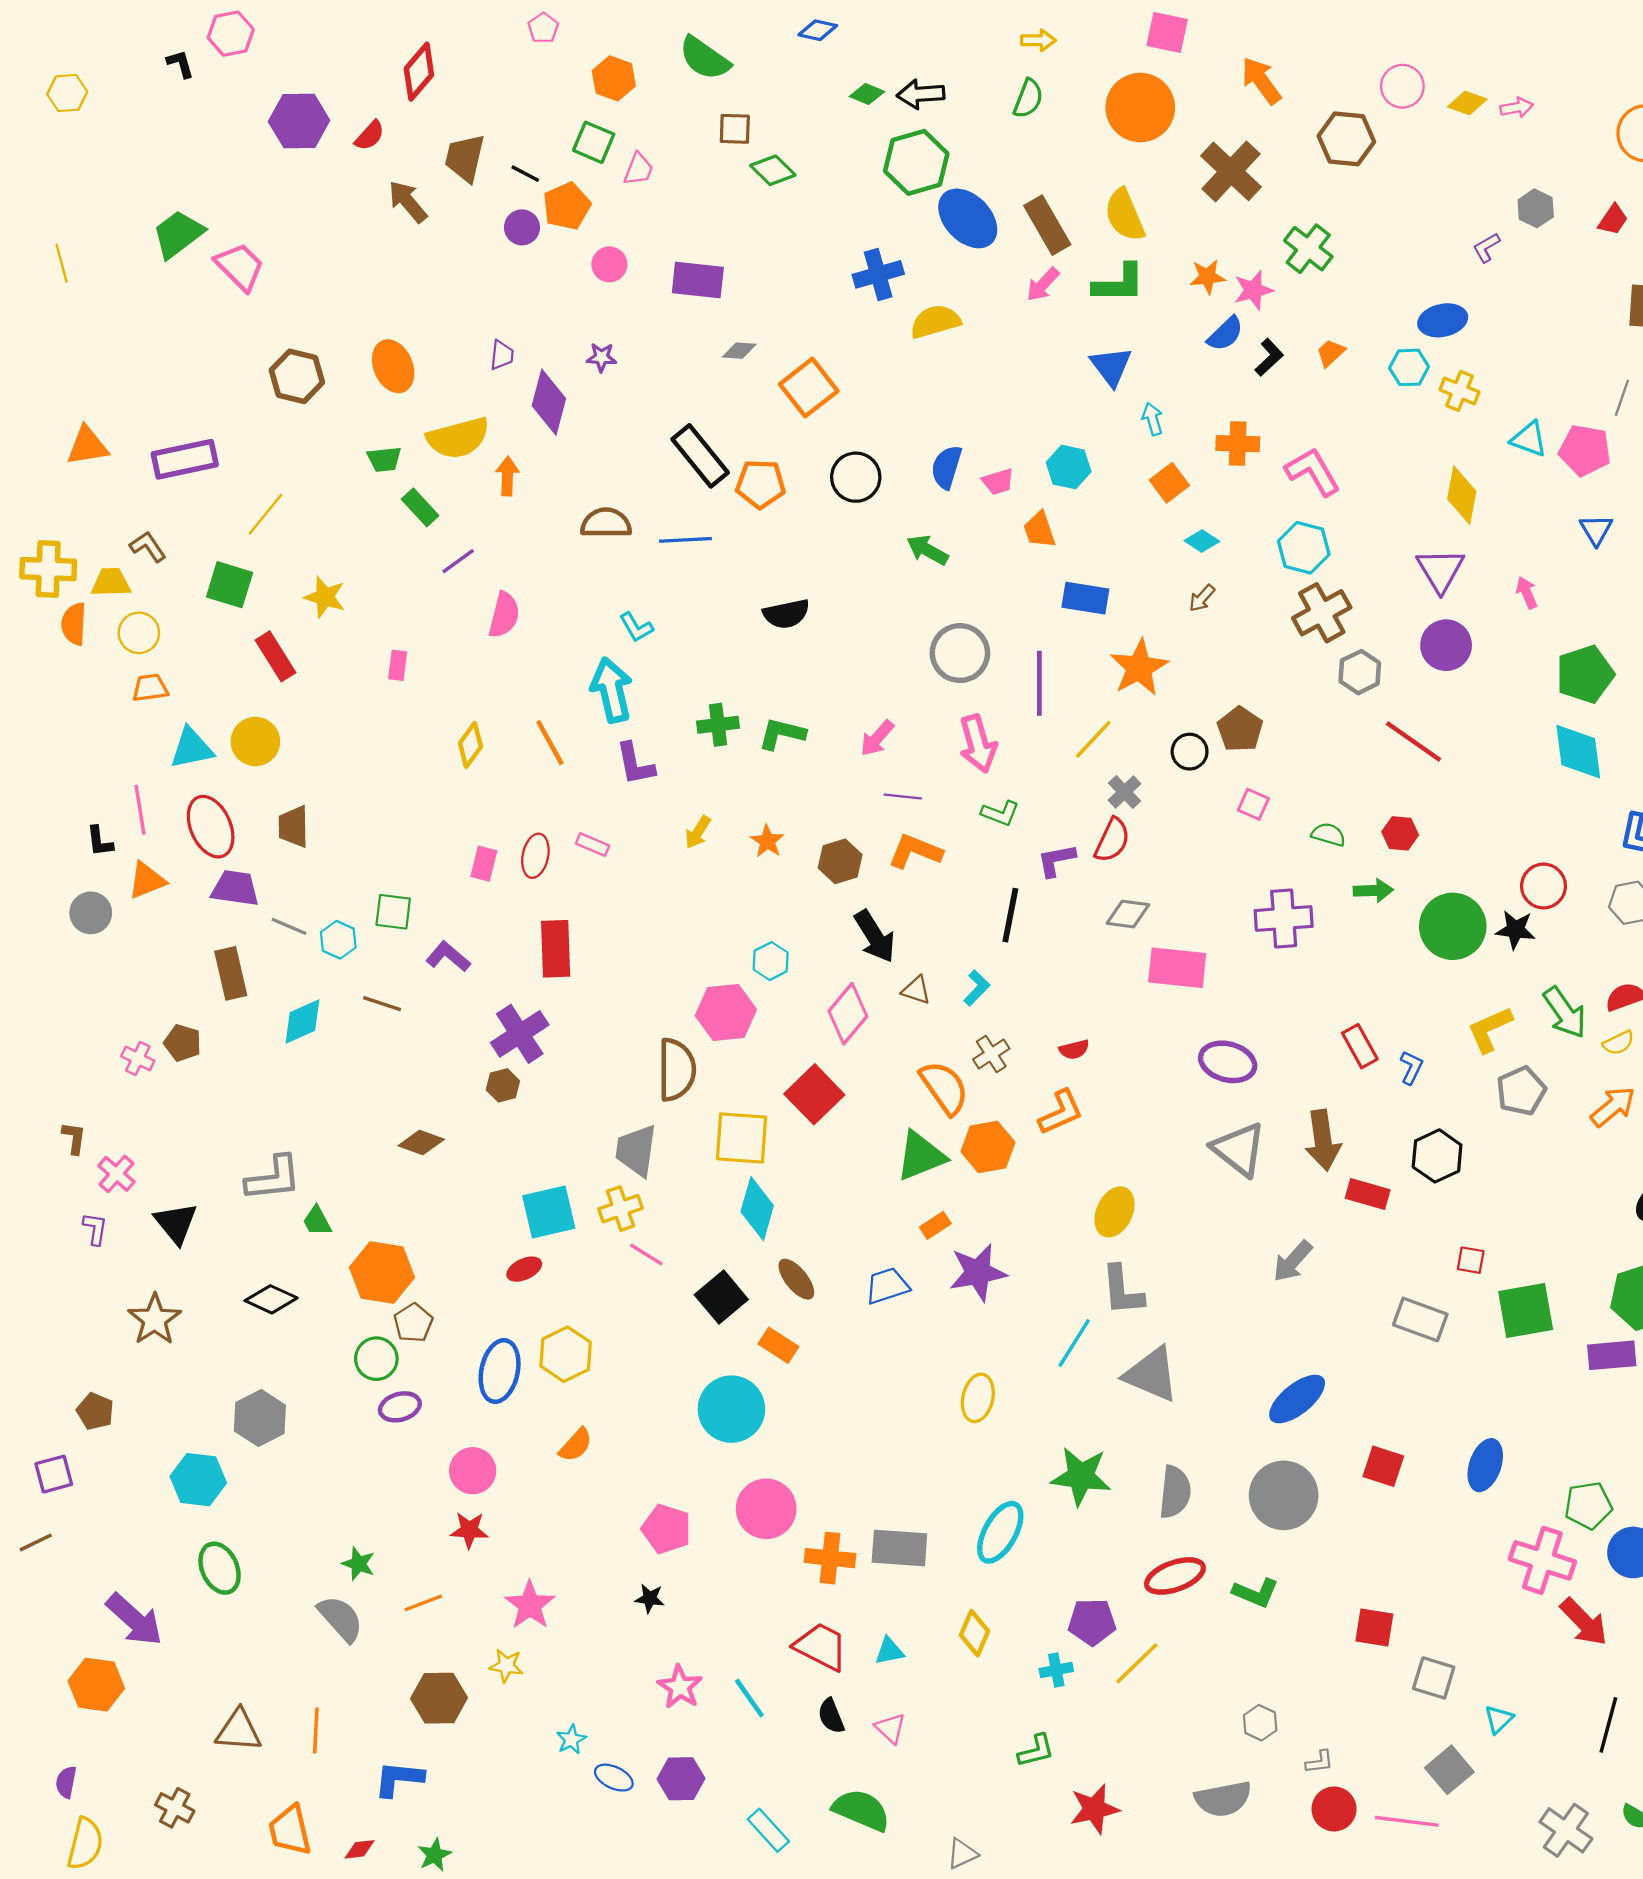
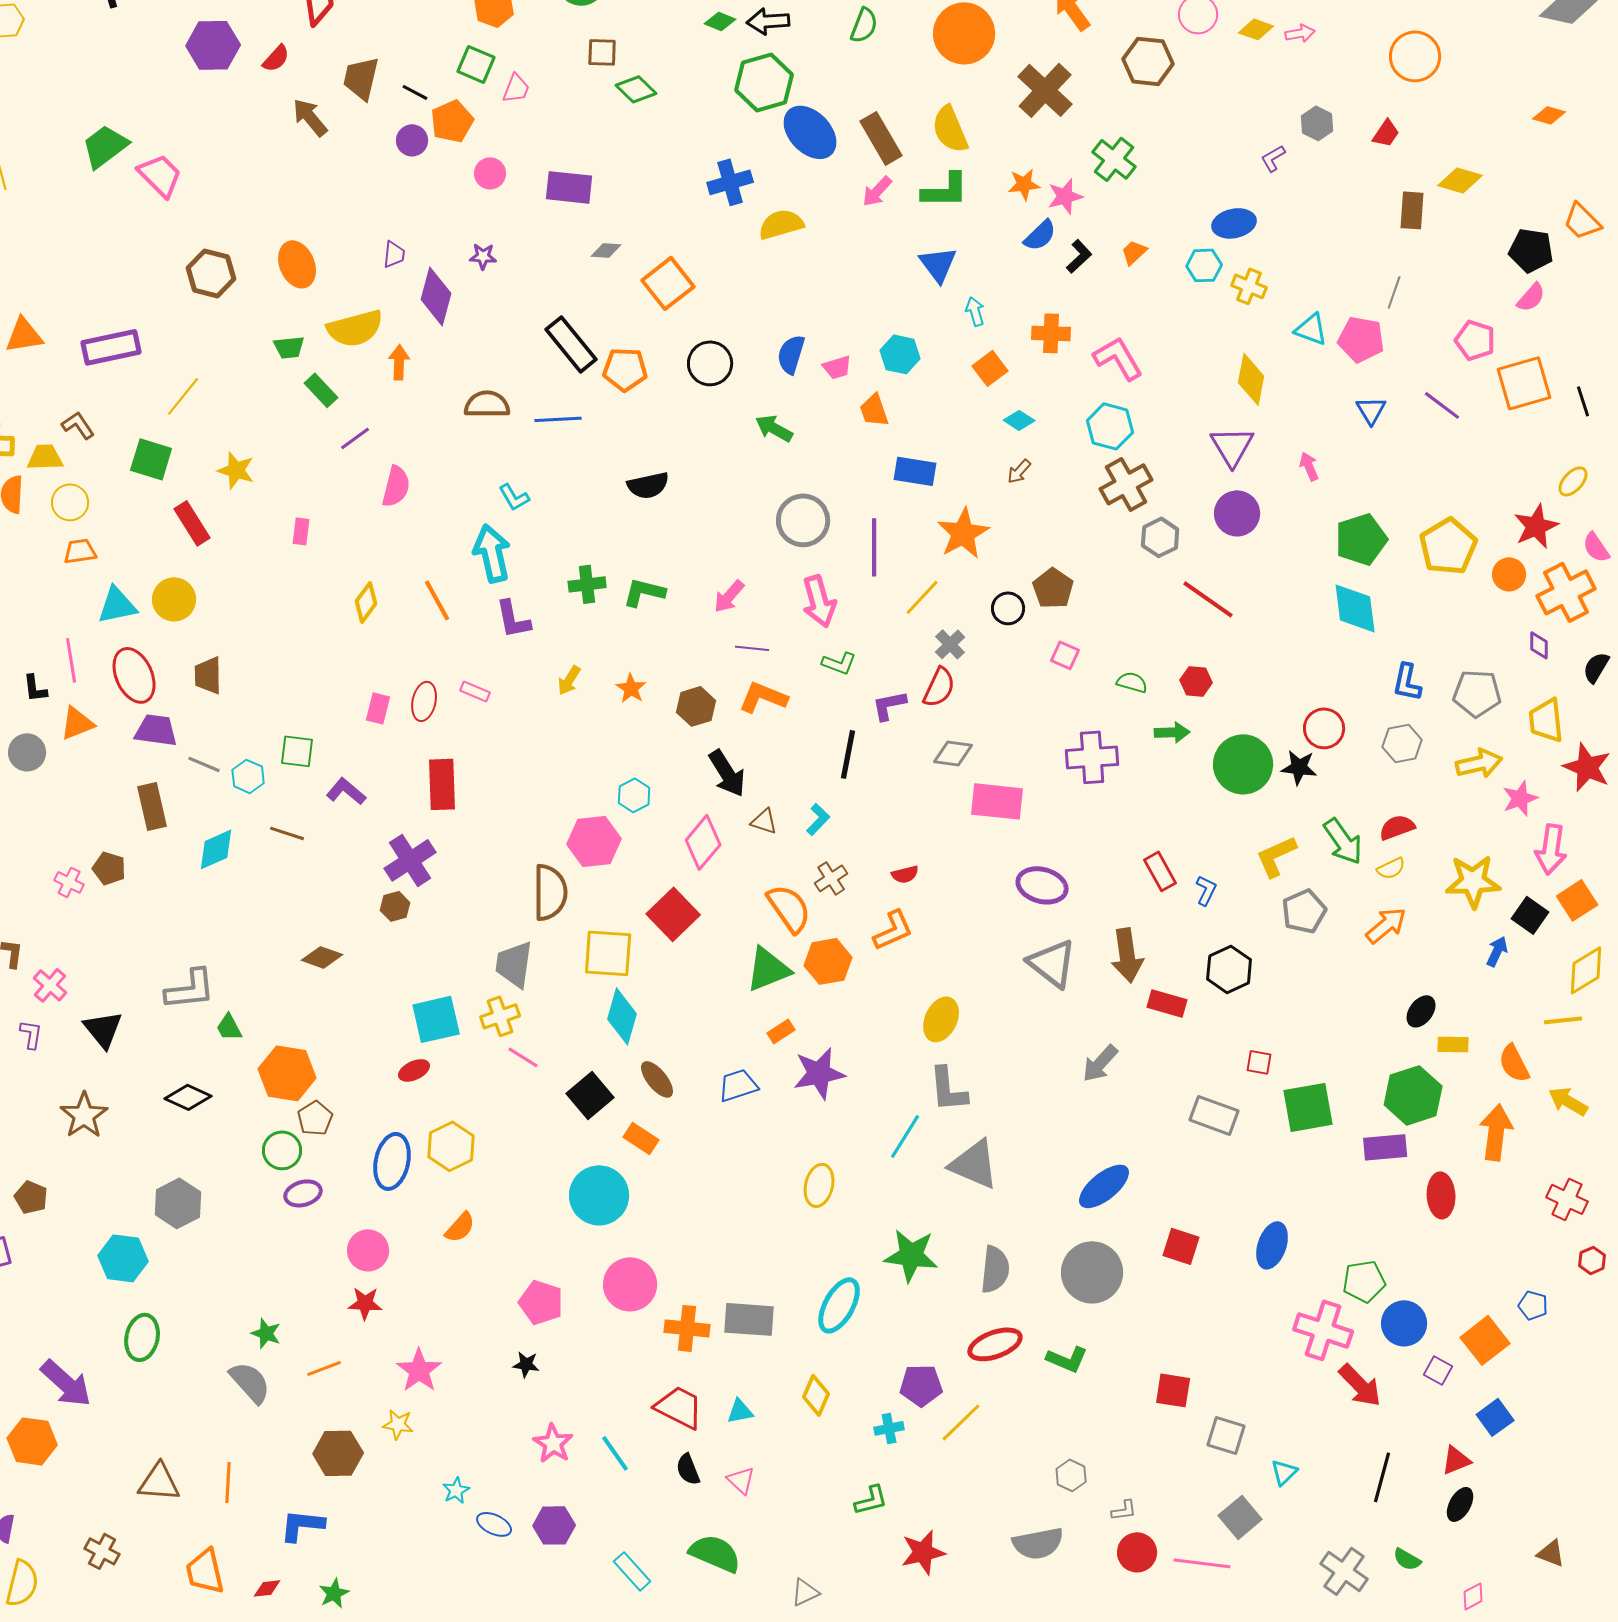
green ellipse: (220, 1568) -> (142, 1337), turned 36

